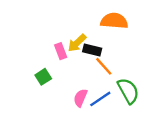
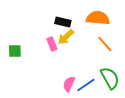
black rectangle: (92, 50) -> (63, 22), moved
orange line: (104, 66) -> (105, 44), moved
green square: (43, 77) -> (15, 51), moved, turned 32

